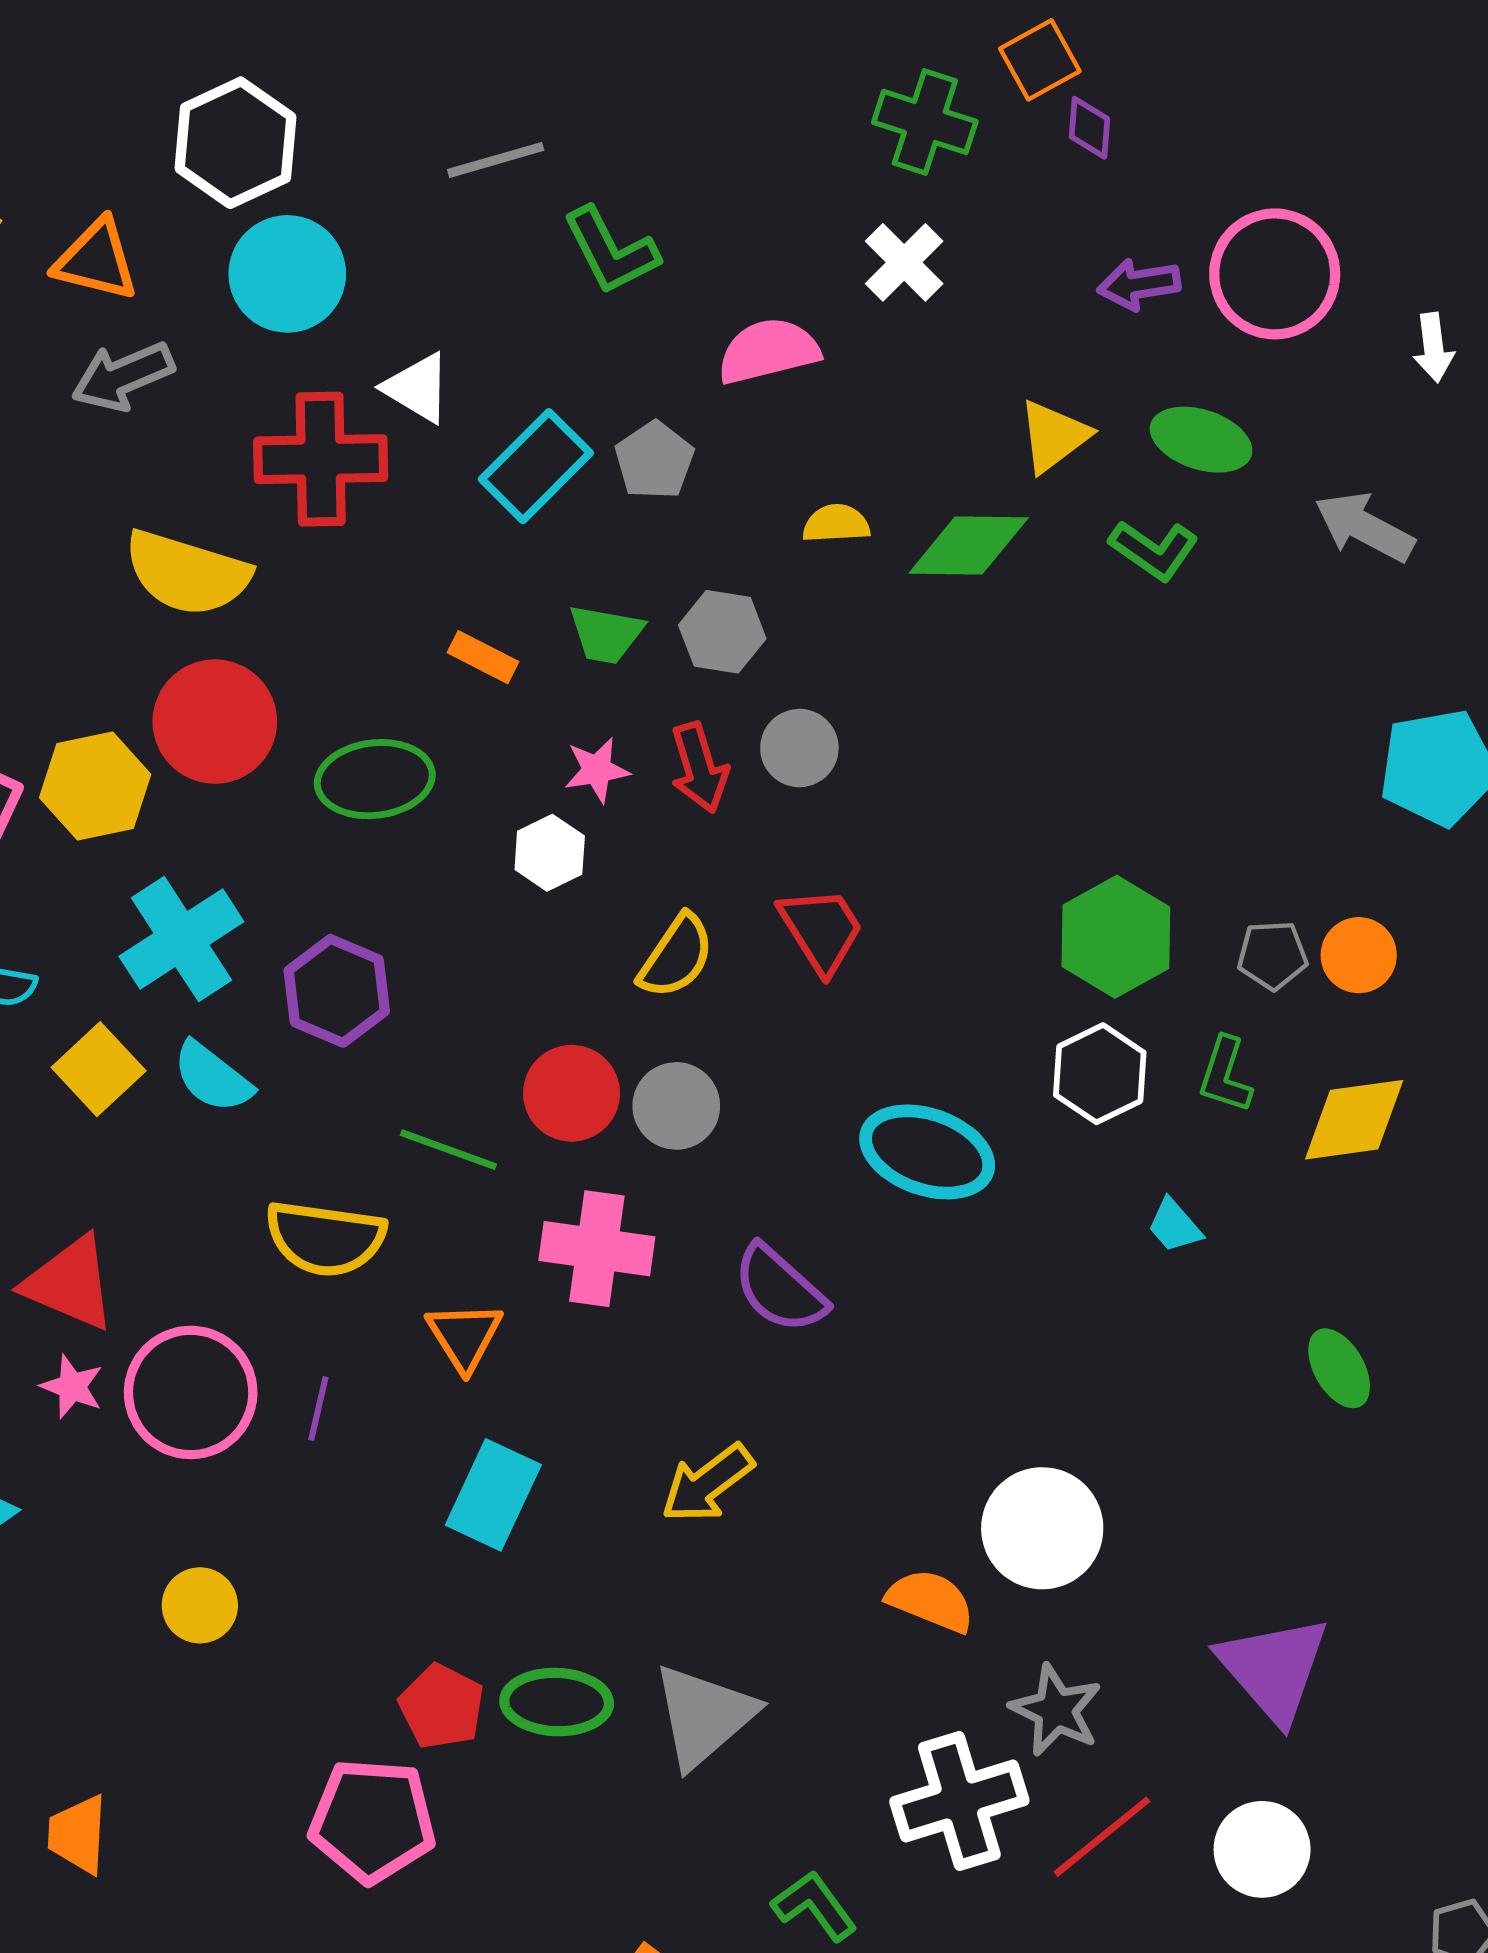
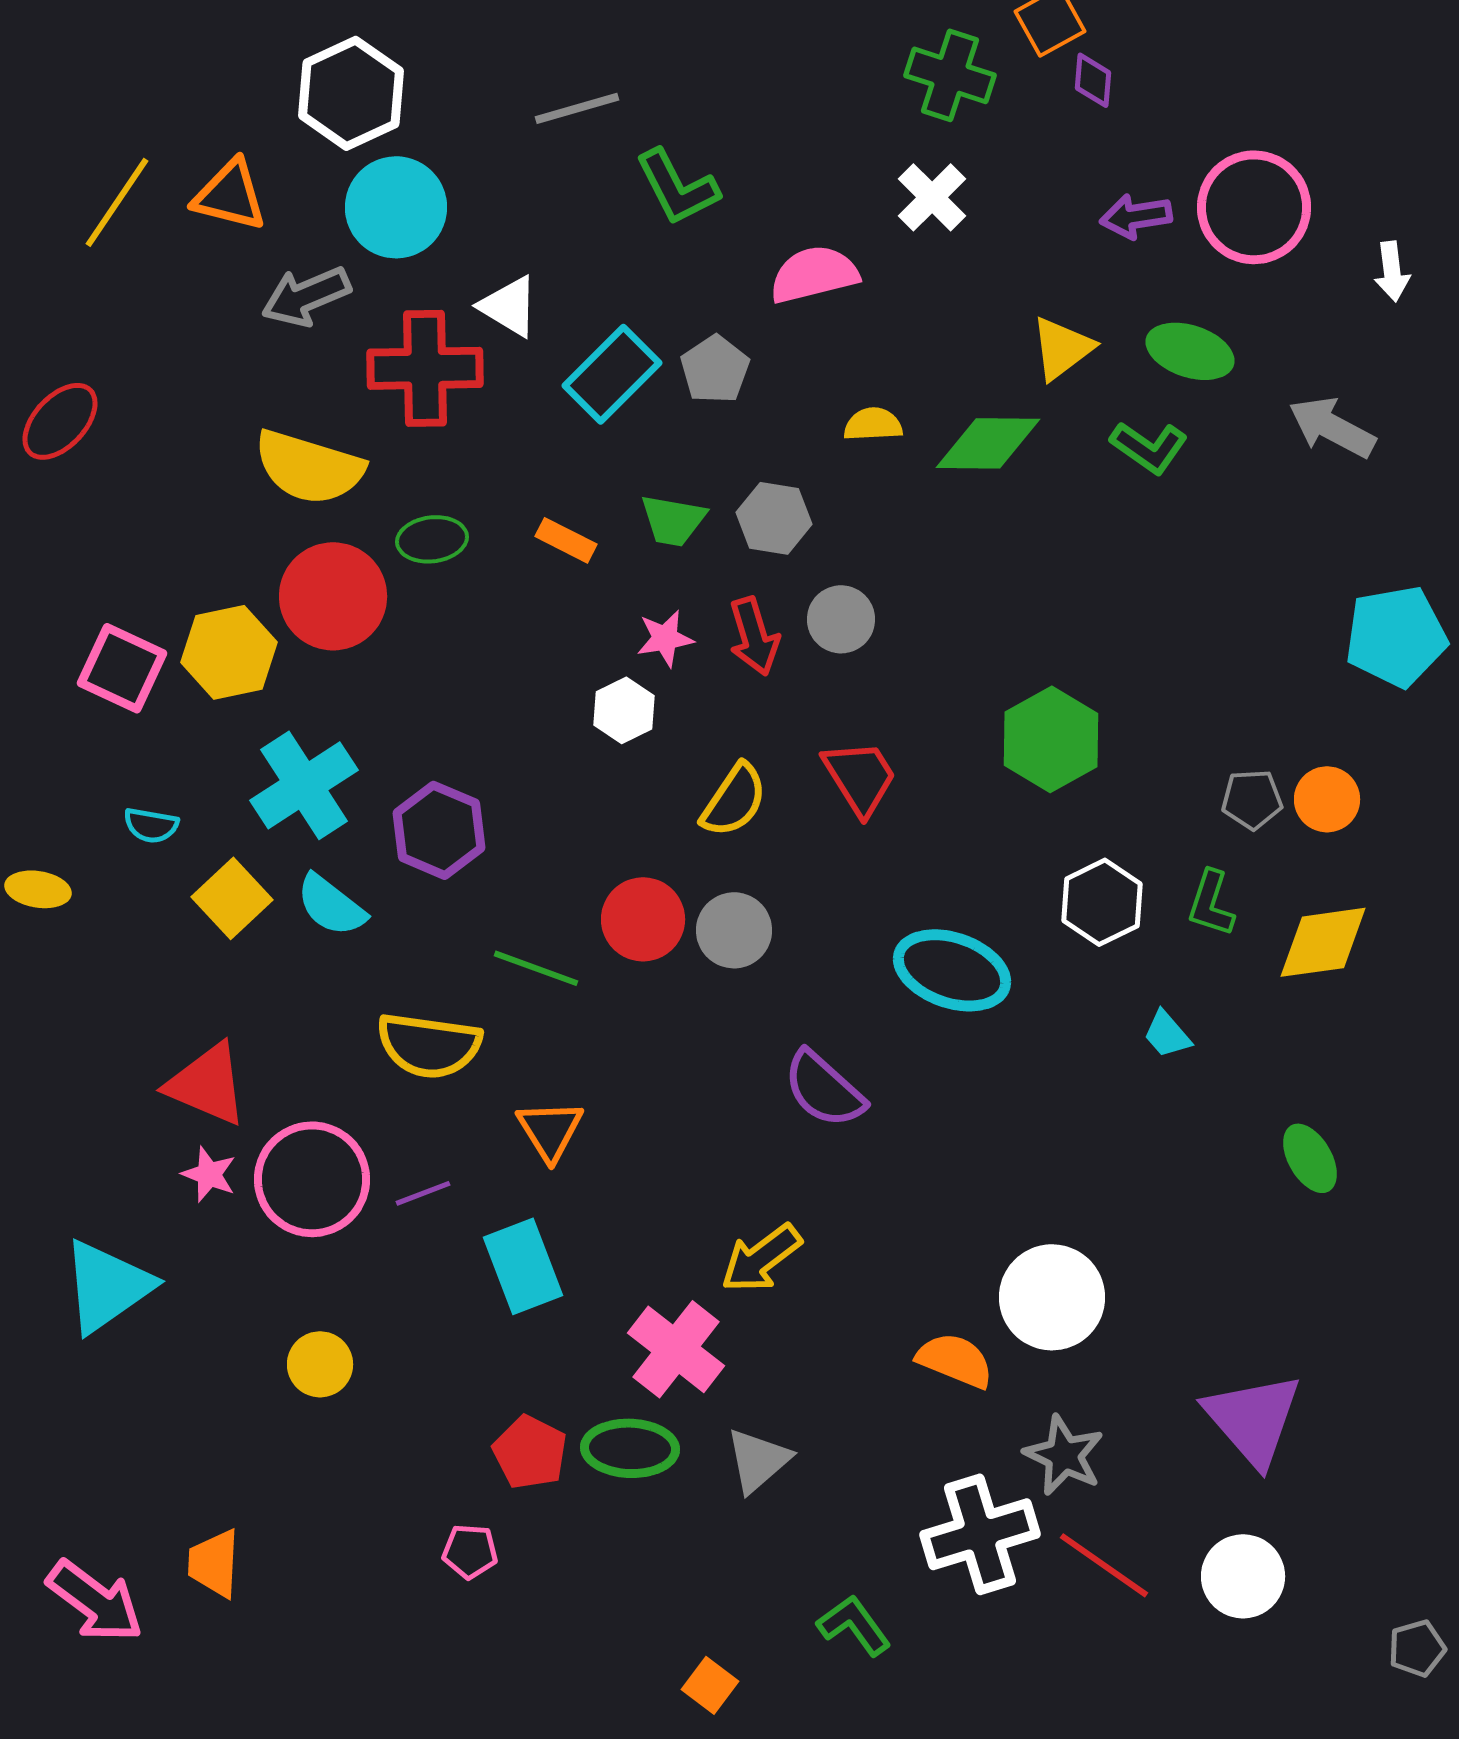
gray arrow: (123, 376) -> (306, 296), moved
green ellipse: (375, 779) -> (432, 539), moved, size x0.7
green hexagon: (1116, 937) -> (1051, 739), moved
pink cross: (597, 1249) -> (676, 1349), moved, turned 30
purple line: (318, 1409) -> (423, 1193), turned 56
cyan rectangle: (493, 1495) -> (523, 1266), moved, turned -46
gray triangle: (704, 1716) -> (758, 1460), size x0.7
pink pentagon: (372, 1821) -> (470, 1551), size x0.5
red line: (1102, 1837) -> (1104, 1565), turned 74

